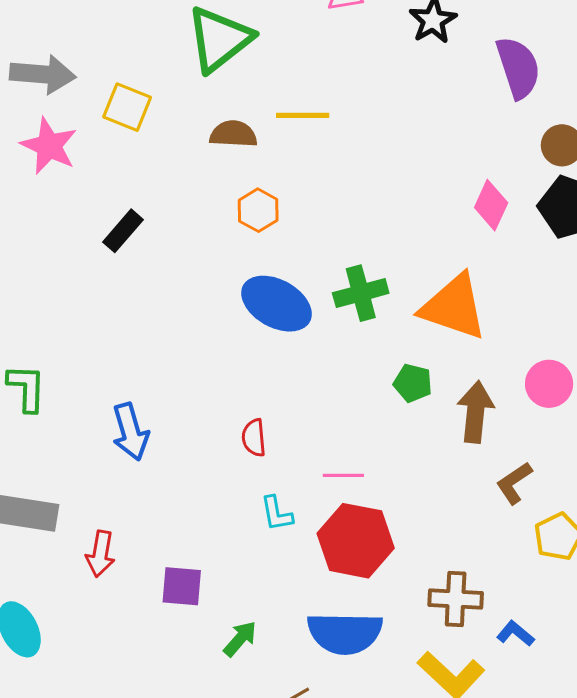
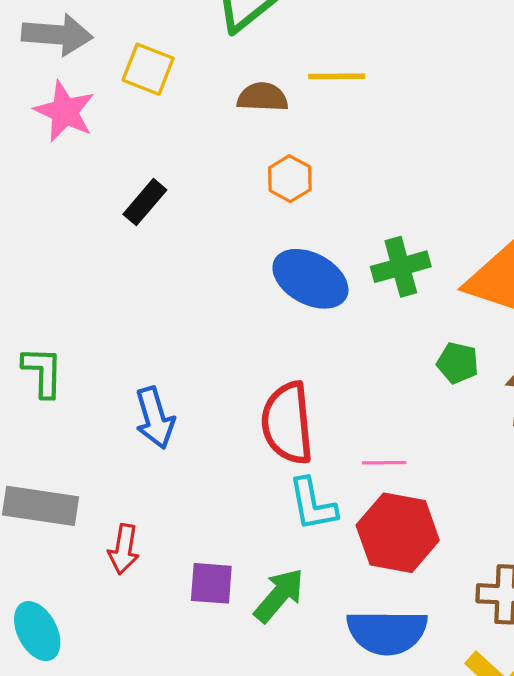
red semicircle: (254, 438) -> (287, 423), size x2.0
cyan L-shape: (277, 514) -> (313, 504), size x1.4
green arrow: (240, 639) -> (279, 595), moved, size x1.4

